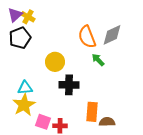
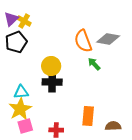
gray diamond: (112, 35) -> (108, 39), turned 35
black cross: (69, 85) -> (52, 82), moved
pink square: (43, 122) -> (25, 126), moved, turned -35
brown semicircle: (107, 122) -> (113, 126), moved

